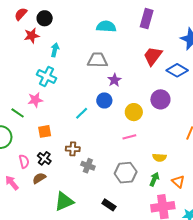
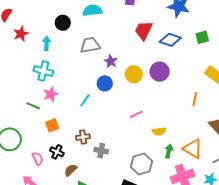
black circle: (45, 18) -> (63, 23), moved
pink star: (35, 100) -> (51, 94), moved
yellow circle: (134, 112) -> (134, 74), moved
green line: (18, 113) -> (33, 106), moved
yellow semicircle: (159, 157) -> (159, 131), moved
gray hexagon: (126, 173) -> (141, 164), moved
brown semicircle: (39, 178) -> (71, 170), moved
orange triangle: (178, 181) -> (193, 149), size x1.5

